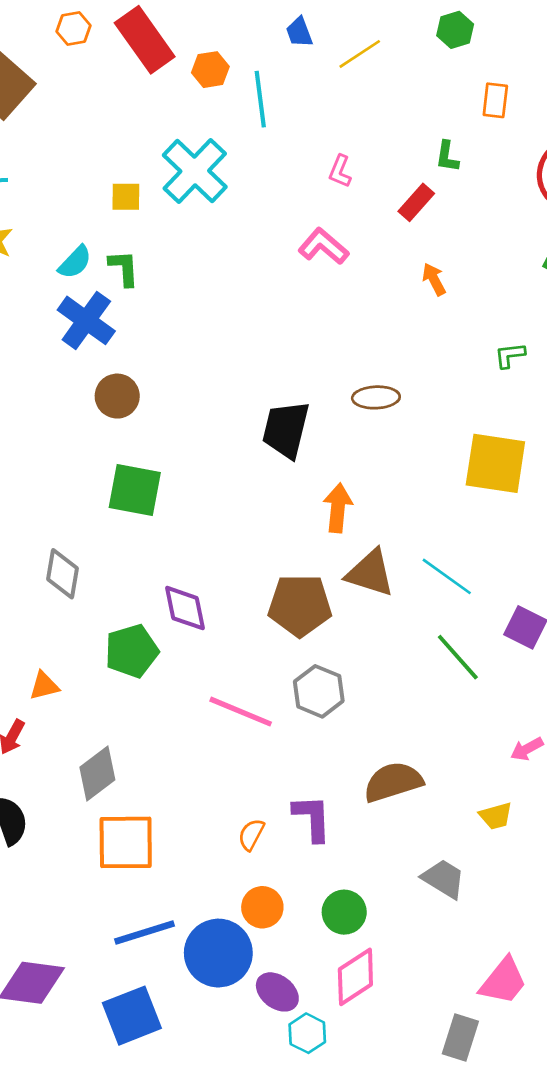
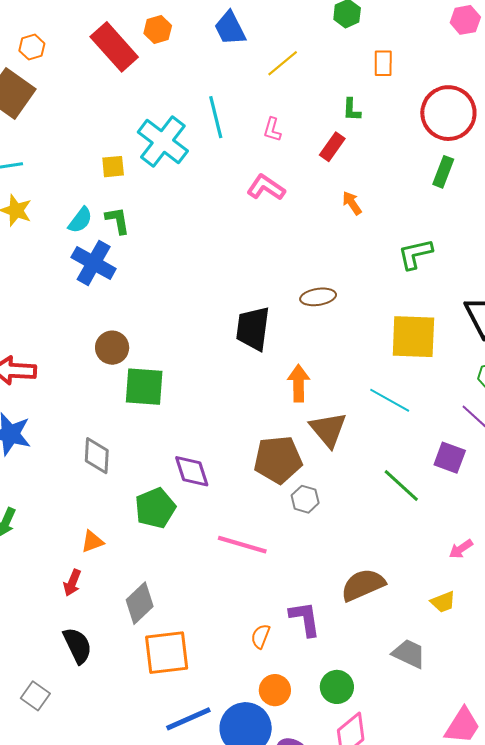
orange hexagon: (73, 29) -> (32, 47), moved
blue trapezoid: (299, 32) -> (230, 28), size x1.5
yellow line: (360, 54) -> (283, 63), moved
orange hexagon: (210, 70) -> (158, 29), moved
cyan line: (260, 99) -> (216, 117), moved
green L-shape: (510, 355) -> (415, 254), size x1.5
brown circle: (117, 396) -> (112, 348), moved
brown triangle: (370, 573) -> (328, 430), turned 39
cyan line: (447, 576) -> (390, 400), moved
gray hexagon: (319, 691) -> (305, 499), moved, size x0.7

